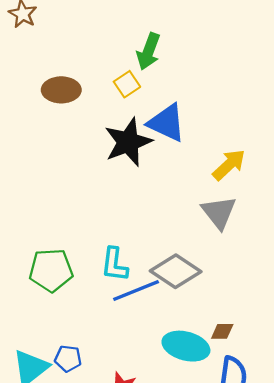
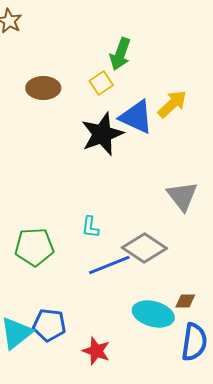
yellow arrow: (229, 165) -> (172, 104), moved
cyan L-shape: (114, 264) -> (90, 227), moved, size x0.7
blue pentagon: (68, 359) -> (49, 325), size x1.4

